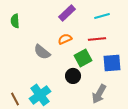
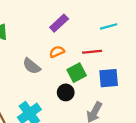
cyan line: (102, 16) -> (109, 26), moved

